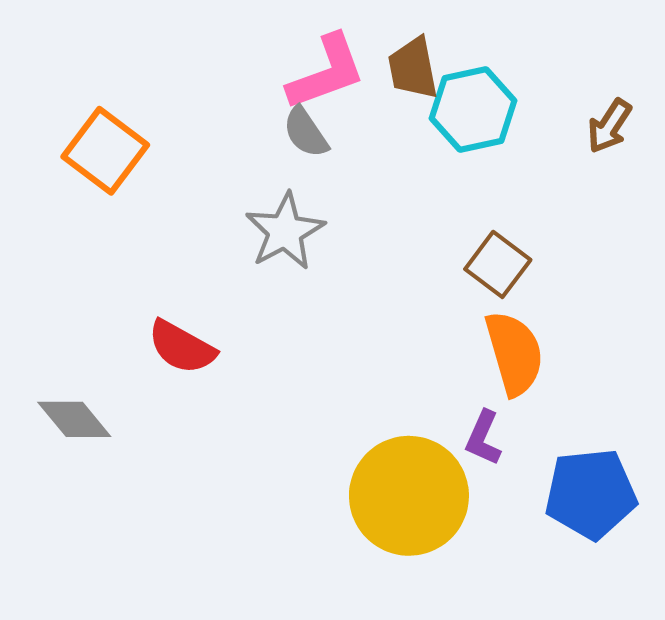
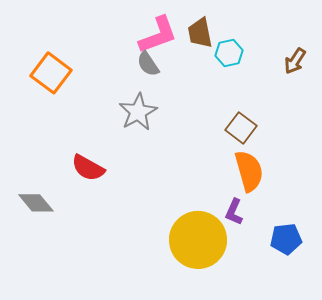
cyan hexagon: (473, 109) -> (229, 53), size x0.7
blue pentagon: (591, 494) -> (286, 239), size x0.7

